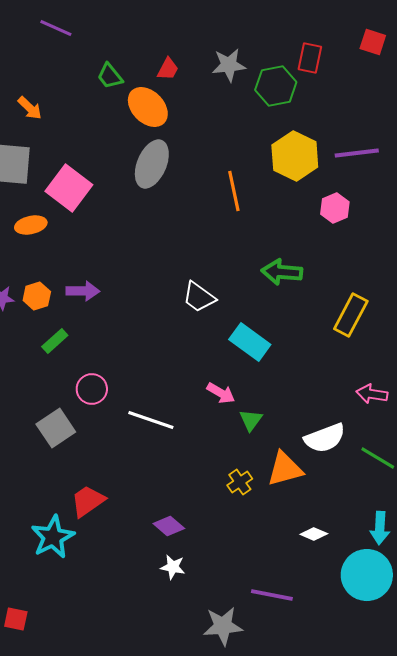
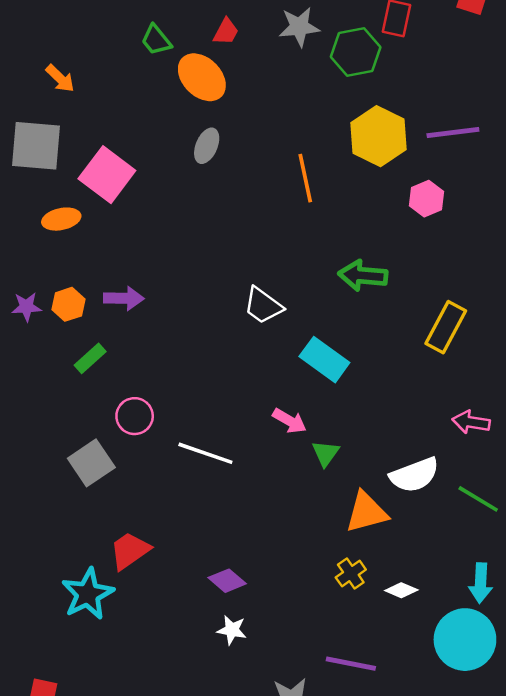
gray ellipse: (152, 164) -> (207, 146), size x0.6
yellow cross: (240, 482) -> (351, 573), moved

